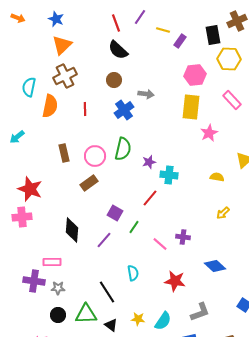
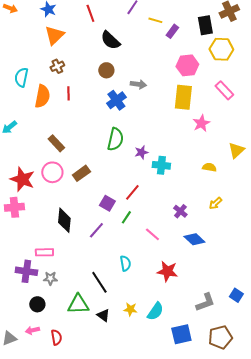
red line: (116, 23) -> (90, 13), moved
brown cross: (65, 76) -> (57, 66), size x0.6
red line: (85, 109) -> (68, 93), moved
brown rectangle: (64, 153) -> (56, 143), turned -30
pink circle: (95, 156) -> (52, 172), moved
red line: (150, 198) -> (132, 192), moved
purple cross: (183, 237) -> (180, 211), moved, turned 32
blue diamond: (215, 266) -> (194, 239), moved
gray L-shape: (200, 312) -> (205, 302), moved
black circle: (58, 315) -> (37, 304), moved

